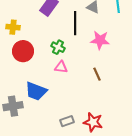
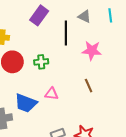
green cross: (58, 47) -> (41, 62), moved, turned -32
pink triangle: (61, 67) -> (52, 94), moved

